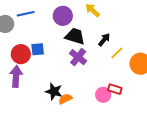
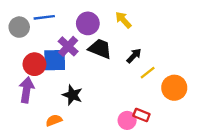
blue square: (38, 49) -> (55, 60), size x1.5
purple cross: (78, 57) -> (68, 46), moved
black star: (54, 91) -> (72, 95), moved
orange semicircle: (65, 99) -> (54, 120), moved

